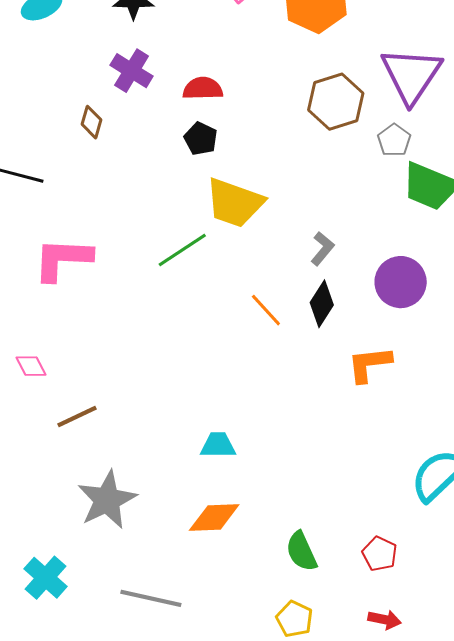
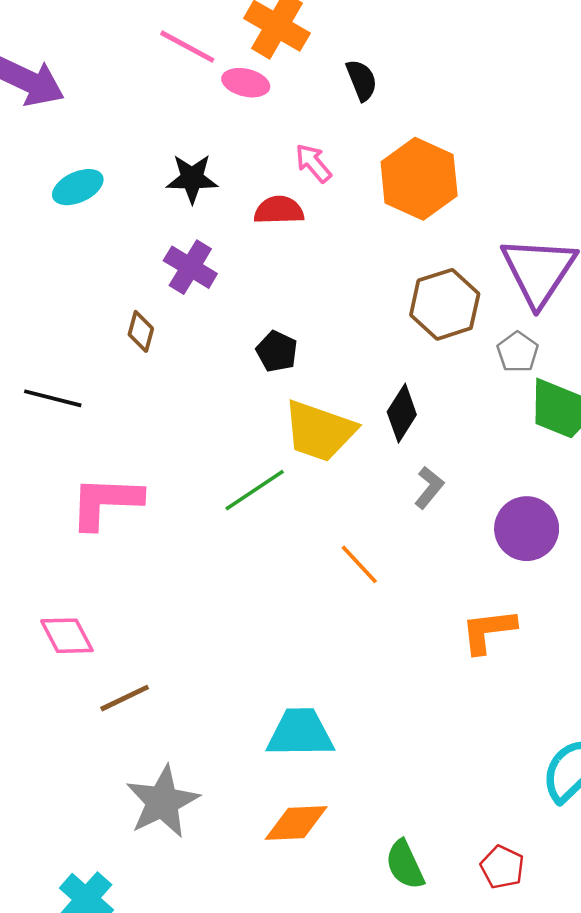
red semicircle: (203, 88) -> (279, 210), moved
black diamond: (322, 304) -> (402, 413), moved
pink diamond: (31, 366) -> (67, 636), size x1.4
cyan trapezoid: (218, 445) -> (300, 733), size x1.5

